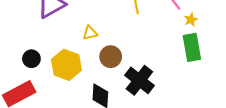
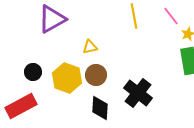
brown circle: (111, 57) -> (96, 75), moved

